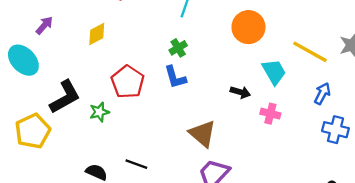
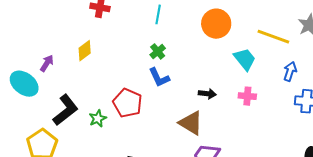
purple arrow: (44, 25) -> (47, 63), moved
red pentagon: (128, 82) -> (127, 103), moved
black arrow: (240, 92) -> (207, 94), moved

